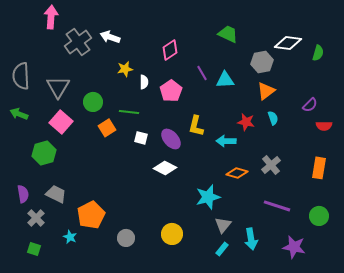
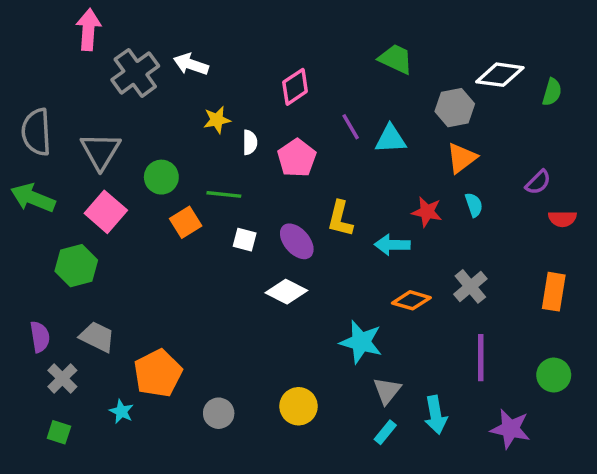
green arrow: (19, 114) -> (33, 198), size x1.4
cyan star: (208, 197) -> (361, 342), turned 30
purple line: (277, 206) -> (481, 358), turned 72

